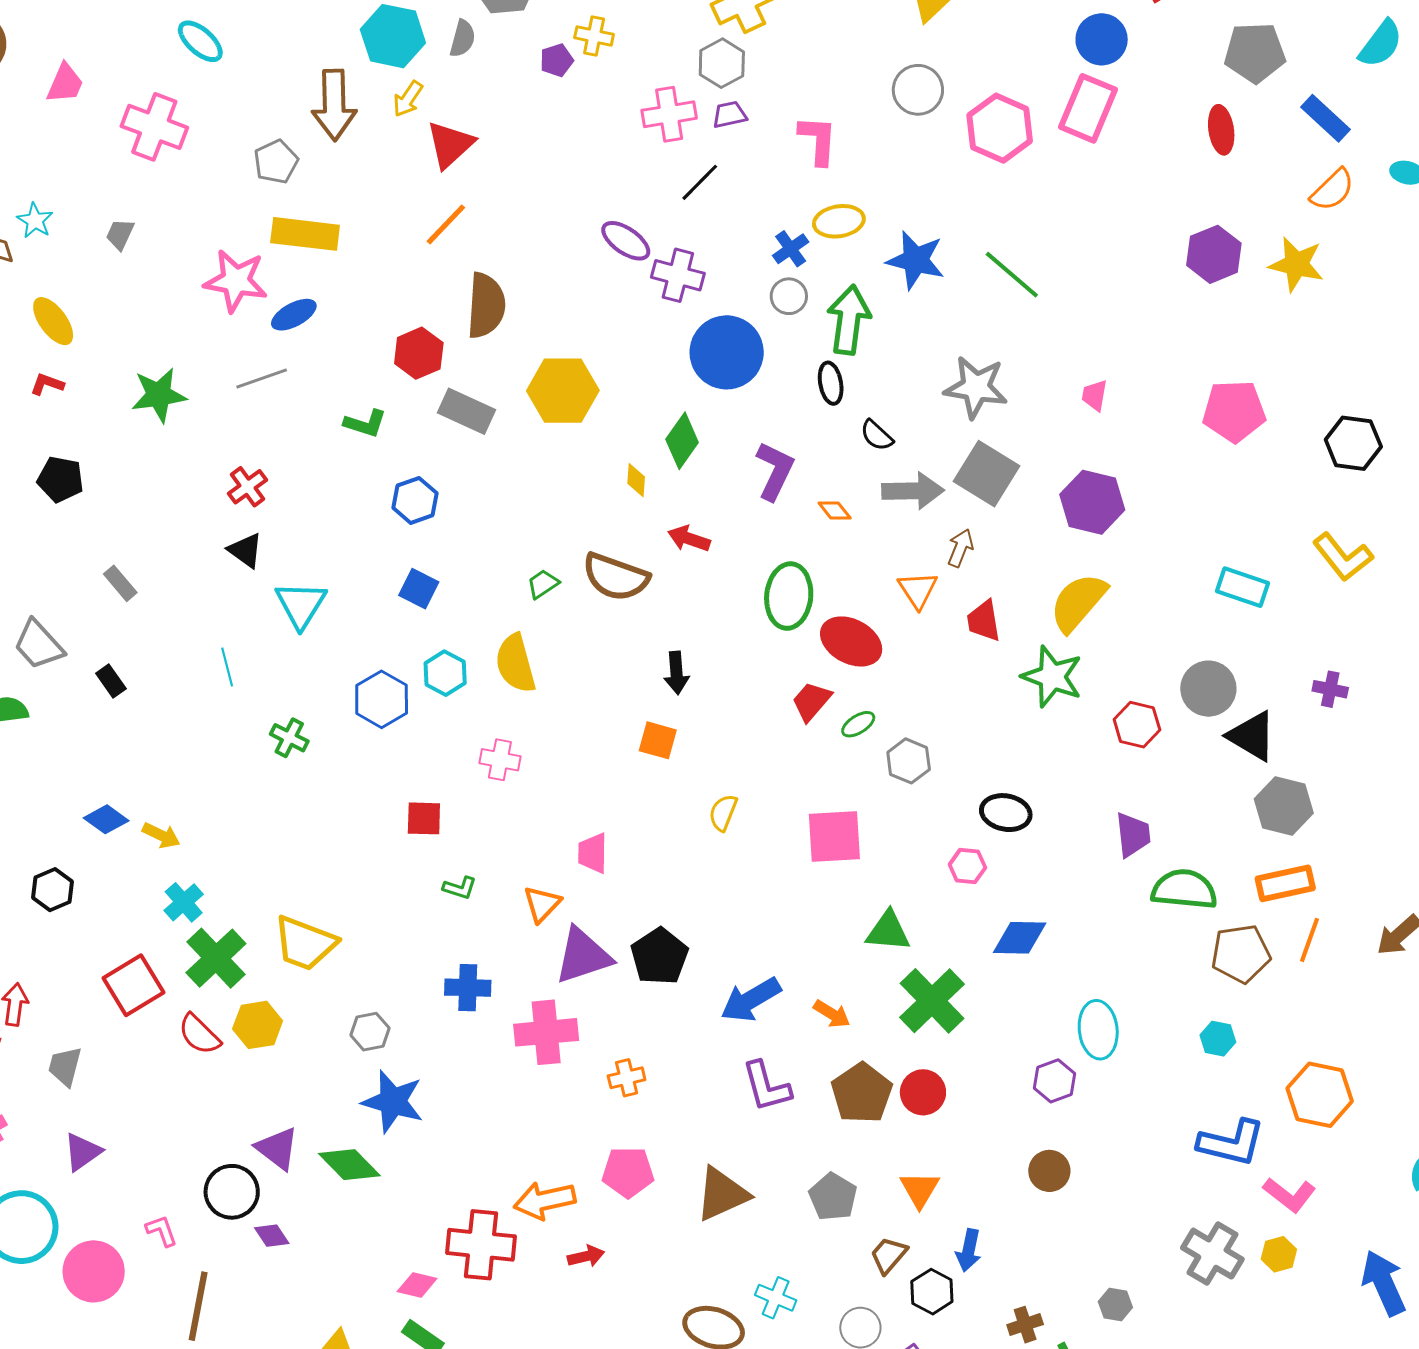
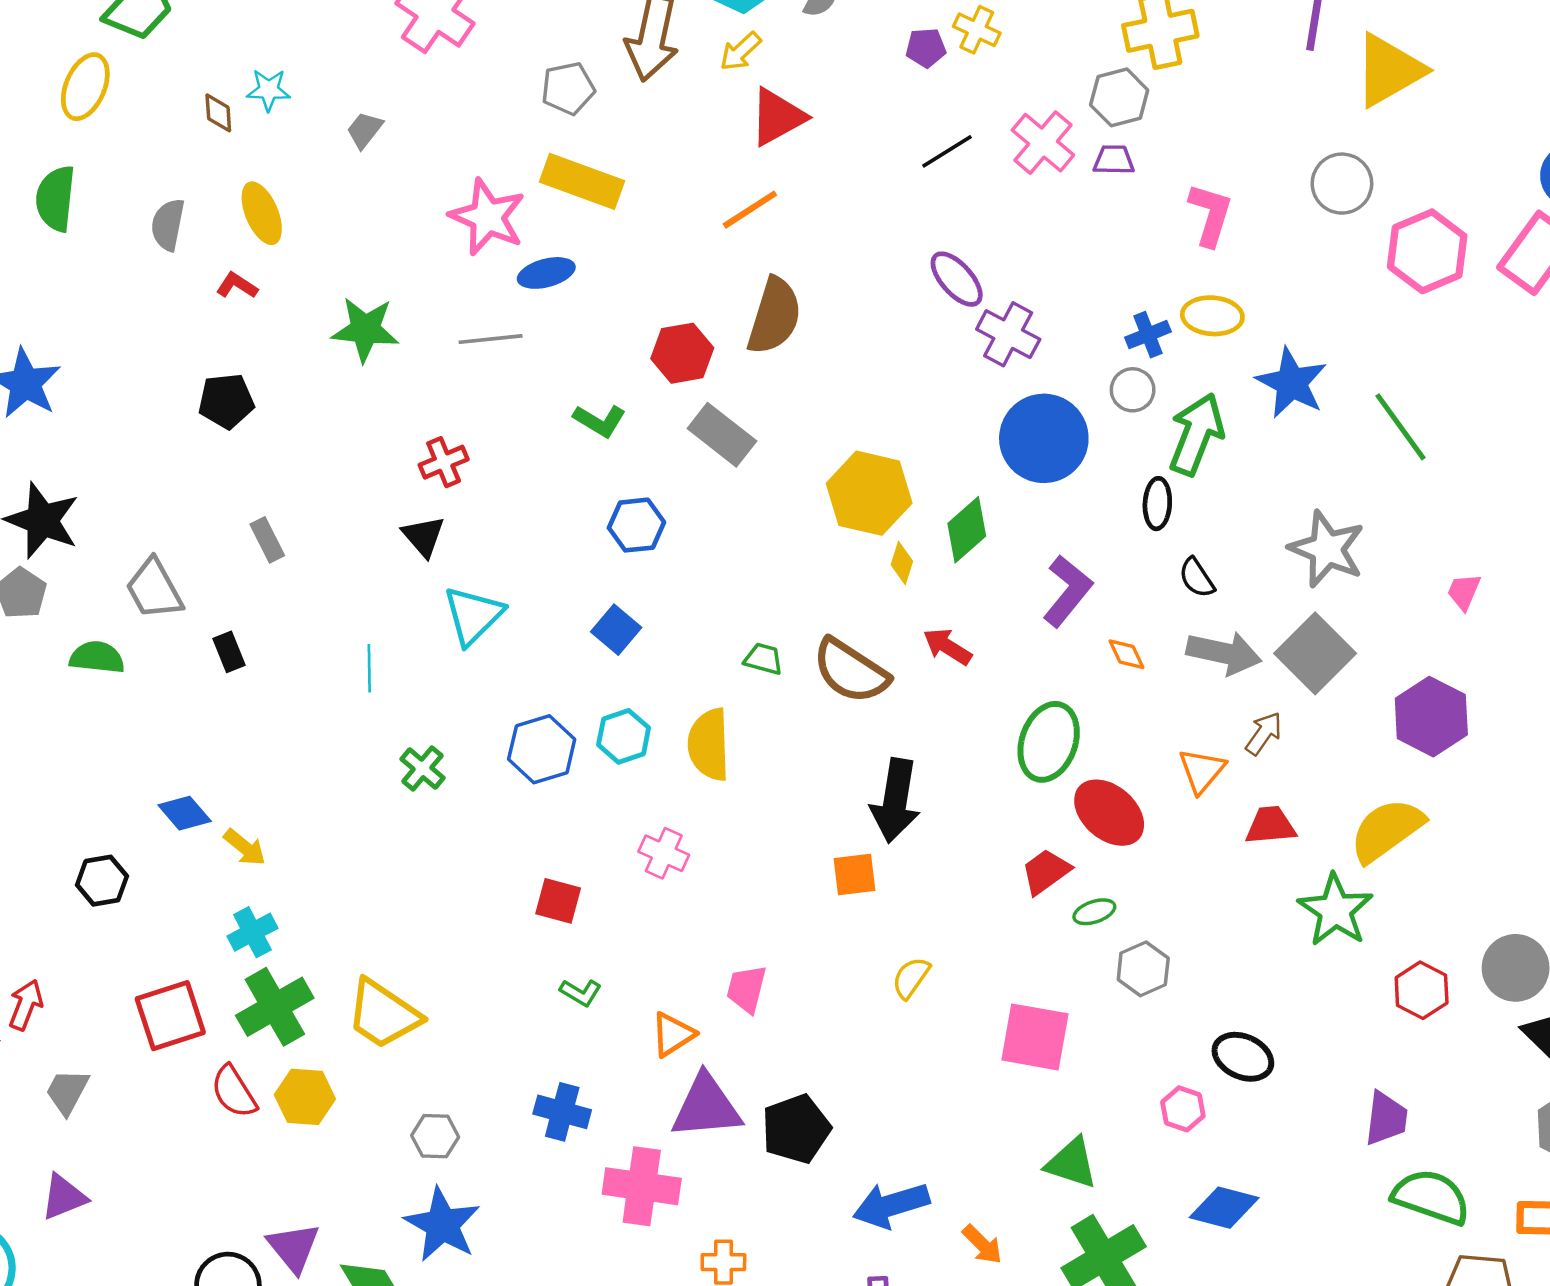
pink cross: (669, 114) -> (1043, 143), turned 36
black line: (700, 182) -> (947, 151), moved
cyan star: (35, 220) -> (269, 90), turned 30
yellow hexagon: (563, 391) -> (869, 493), moved
black pentagon: (61, 479) -> (226, 401), turned -30
green trapezoid: (543, 584) -> (763, 659), turned 36
red trapezoid: (984, 621) -> (1271, 825), turned 81
black arrow: (676, 673) -> (895, 801), size x1.6
orange square: (658, 740) -> (854, 875), turned -36

